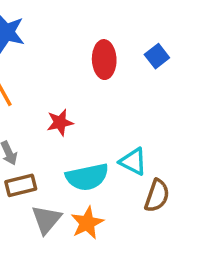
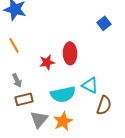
red ellipse: (104, 60) -> (70, 53), moved

